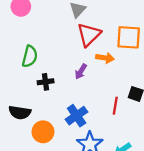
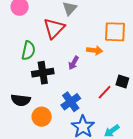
red triangle: (89, 35) -> (54, 28), moved
black cross: (46, 82) -> (43, 73), size x1.5
red line: (115, 106) -> (105, 92), turned 35

